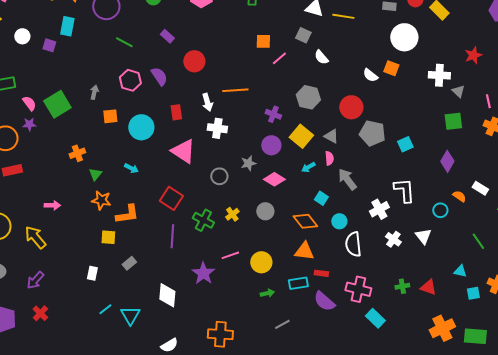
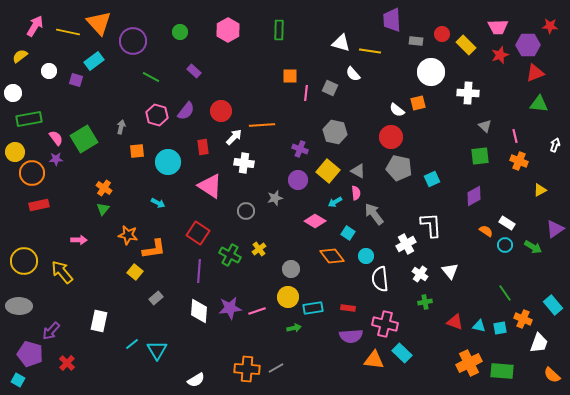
cyan rectangle: (67, 26) -> (94, 61), turned 42
gray square: (303, 35) -> (330, 88), moved
red star: (473, 55) -> (500, 55), moved
white semicircle: (321, 57) -> (353, 74), moved
pink line: (279, 58) -> (306, 93), turned -42
red circle: (194, 61) -> (221, 111), moved
orange square: (391, 68) -> (418, 103), turned -35
white cross: (439, 75) -> (468, 93), moved
purple semicircle: (159, 76) -> (186, 111), turned 72
white arrow: (207, 102) -> (234, 137), turned -120
red circle: (351, 107) -> (391, 137), moved
orange cross: (77, 153) -> (104, 188), turned -35
purple diamond: (447, 161) -> (474, 196), turned 30
green triangle: (95, 174) -> (103, 209), moved
pink diamond: (274, 179) -> (315, 221), moved
cyan circle: (440, 210) -> (505, 245), moved
gray circle: (265, 211) -> (291, 269), moved
yellow square: (108, 237) -> (135, 272), turned 35
green line: (478, 241) -> (505, 293), moved
orange triangle: (304, 251) -> (374, 360), moved
pink line: (230, 255) -> (257, 311), moved
cyan triangle: (460, 271) -> (479, 326), moved
white rectangle: (92, 273) -> (99, 321), moved, size x1.5
purple star: (203, 273) -> (230, 308), turned 30
purple arrow: (35, 280) -> (51, 331), moved
cyan rectangle: (298, 283) -> (313, 308), moved
green cross: (402, 286) -> (425, 302), moved
white diamond: (167, 295) -> (199, 311), moved
purple semicircle: (324, 301) -> (351, 336), turned -45
red cross: (40, 313) -> (67, 363), moved
gray line: (282, 324) -> (276, 368), moved

